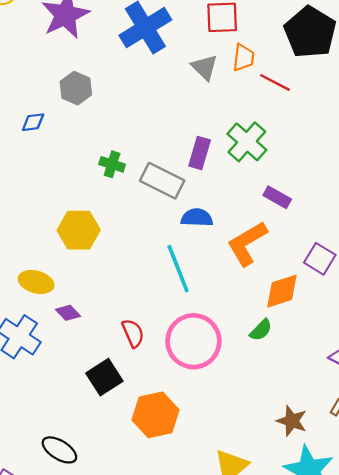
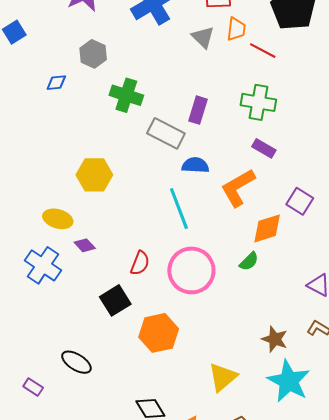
green cross: (247, 142) -> (258, 102), moved, turned -32
green cross: (112, 164) -> (126, 95), moved, size x1.5
red semicircle: (133, 333) -> (140, 263), turned 45

